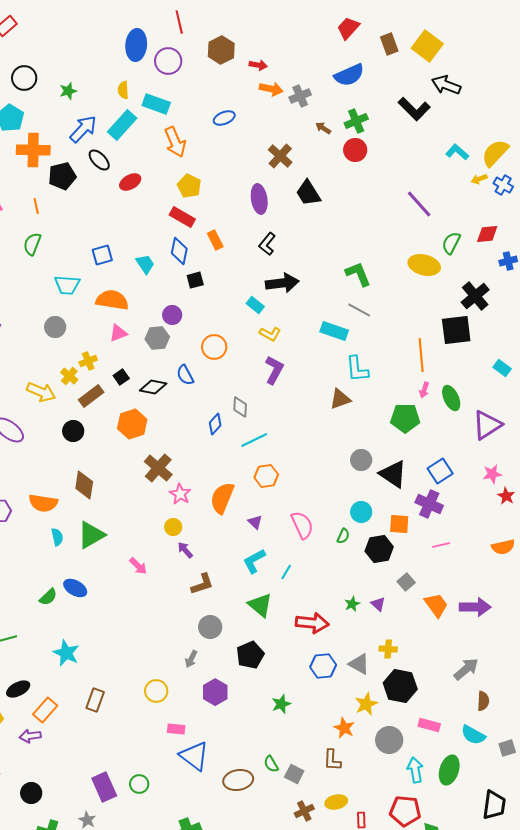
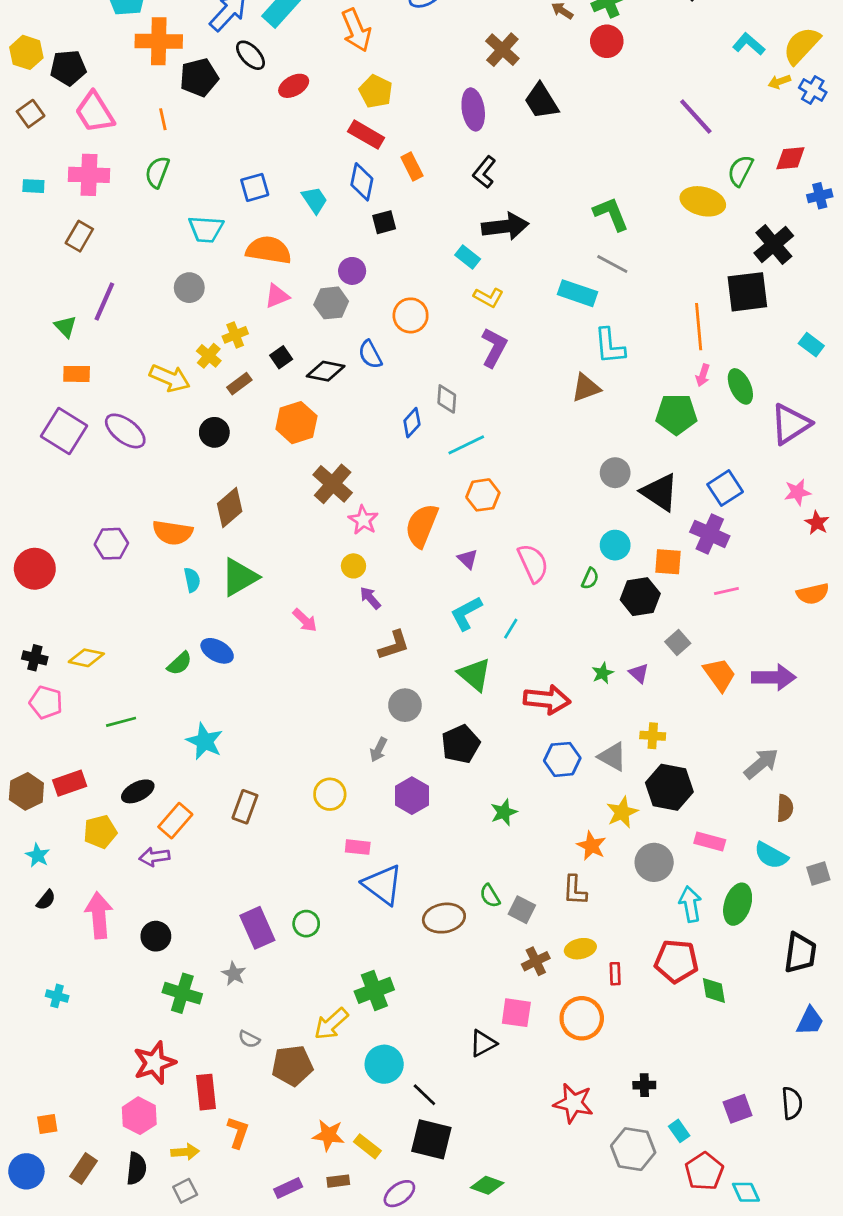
brown rectangle: (91, 396) -> (239, 384), size x0.7
brown diamond: (84, 485) -> (230, 508), turned 40

